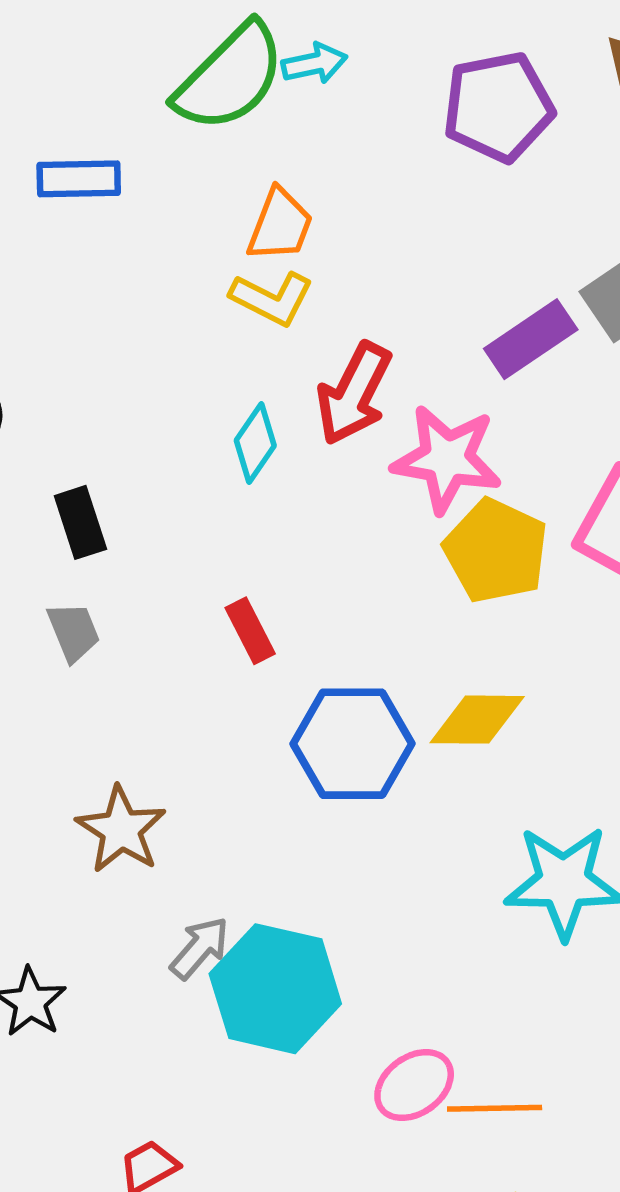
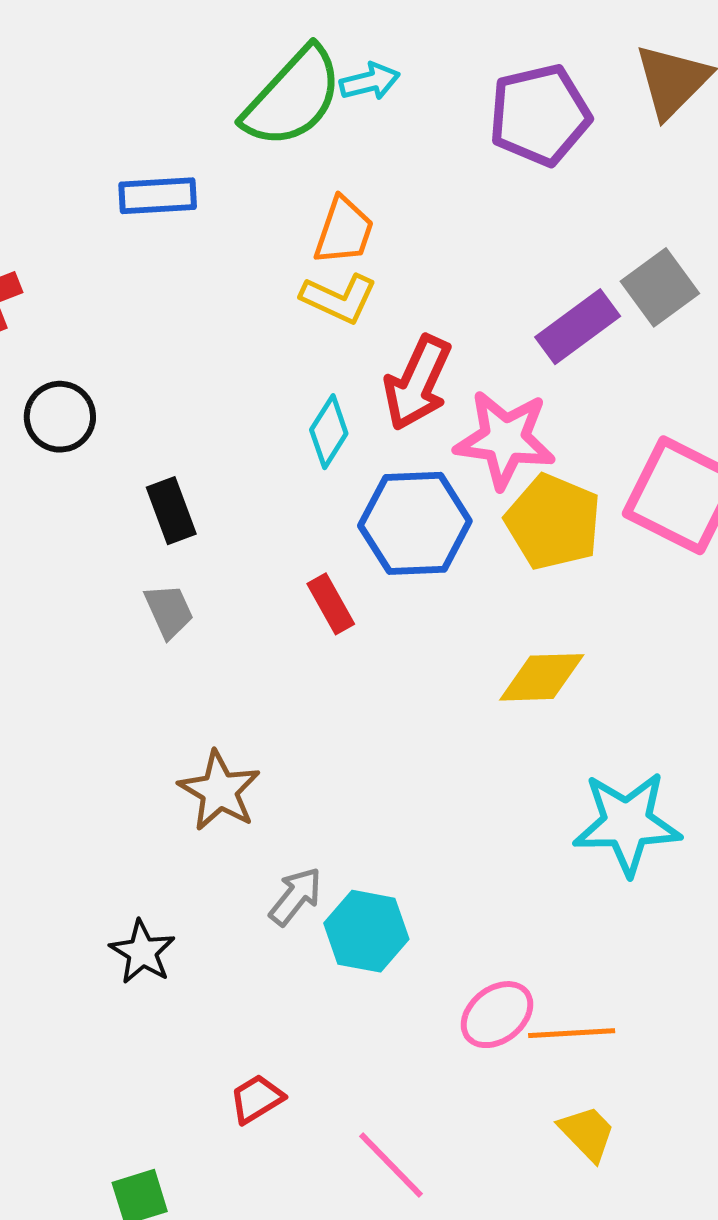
blue hexagon: (352, 744) -> (415, 523), moved
cyan hexagon: (275, 989) -> (366, 931), size x0.7

